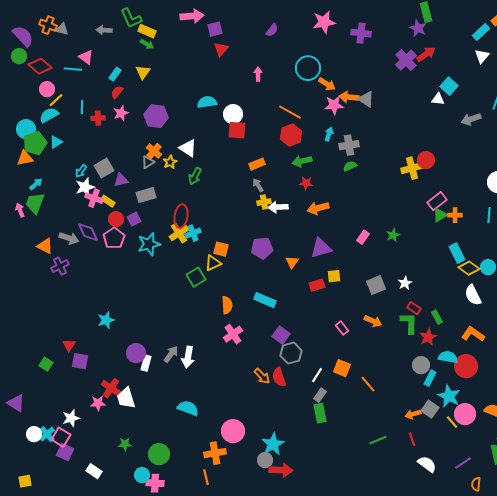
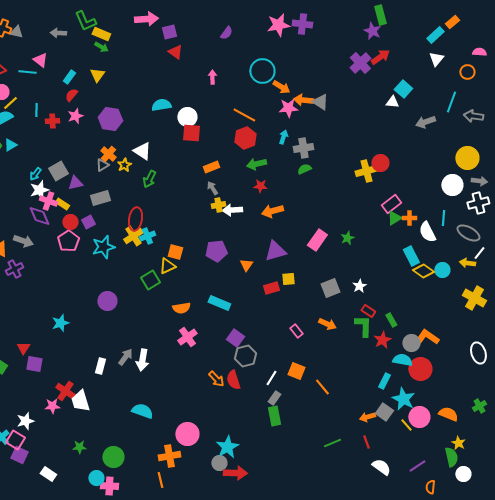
purple cross: (361, 33) -> (302, 24), moved
red triangle: (221, 49) -> (175, 52), turned -35
purple diamond: (88, 232) -> (39, 216), moved
pink rectangle: (363, 237) -> (317, 240), size x1.5
white semicircle: (473, 295) -> (427, 232), moved
orange semicircle: (227, 305) -> (181, 308), turned 84
purple circle: (136, 353) -> (107, 301), moved
gray circle: (421, 365) -> (411, 343), moved

